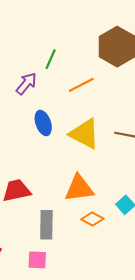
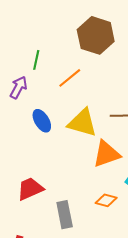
orange triangle: (79, 188) -> (106, 154), moved

